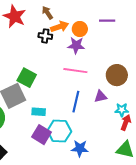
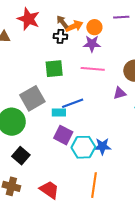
brown arrow: (47, 13) -> (62, 22), moved
green square: (27, 78) -> (54, 69), moved, turned -30
blue line: (76, 102) -> (73, 103), moved, turned 60
cyan hexagon: (59, 131) -> (83, 147), moved

